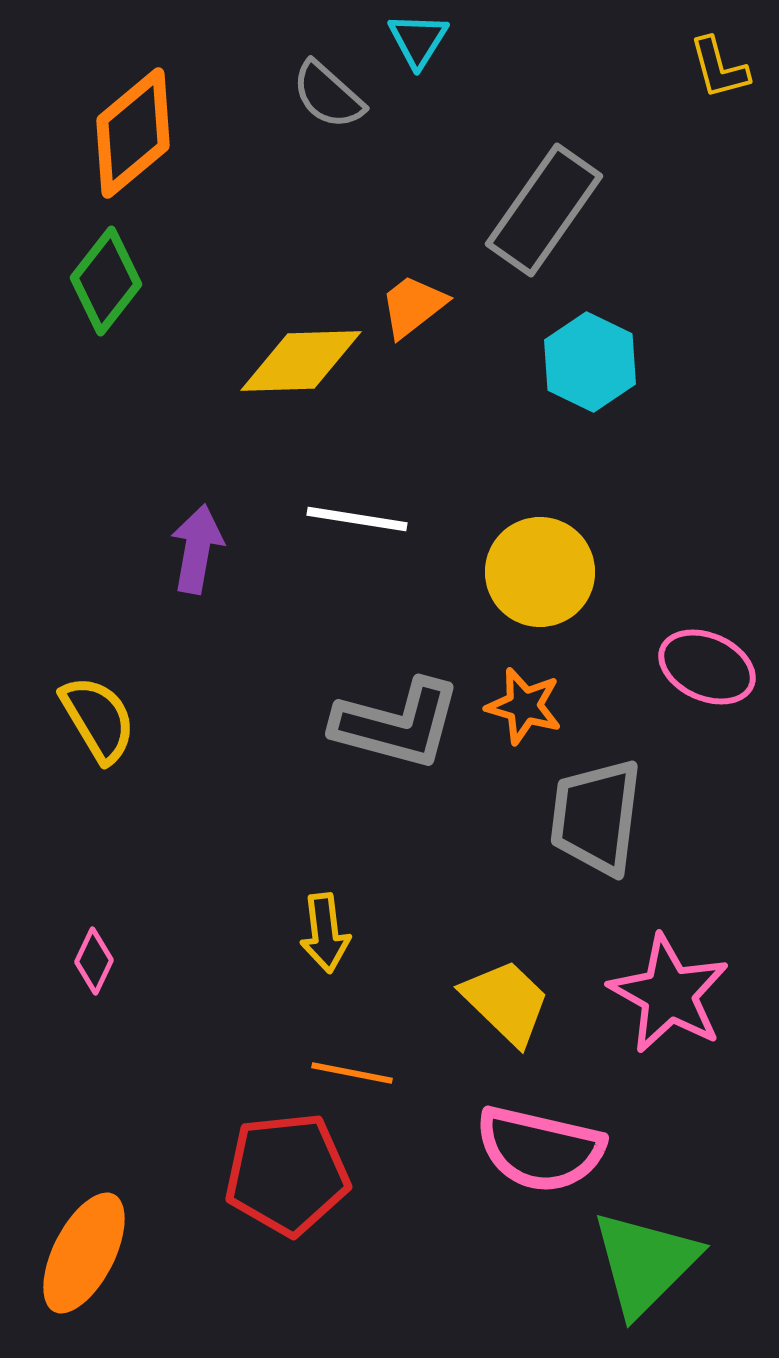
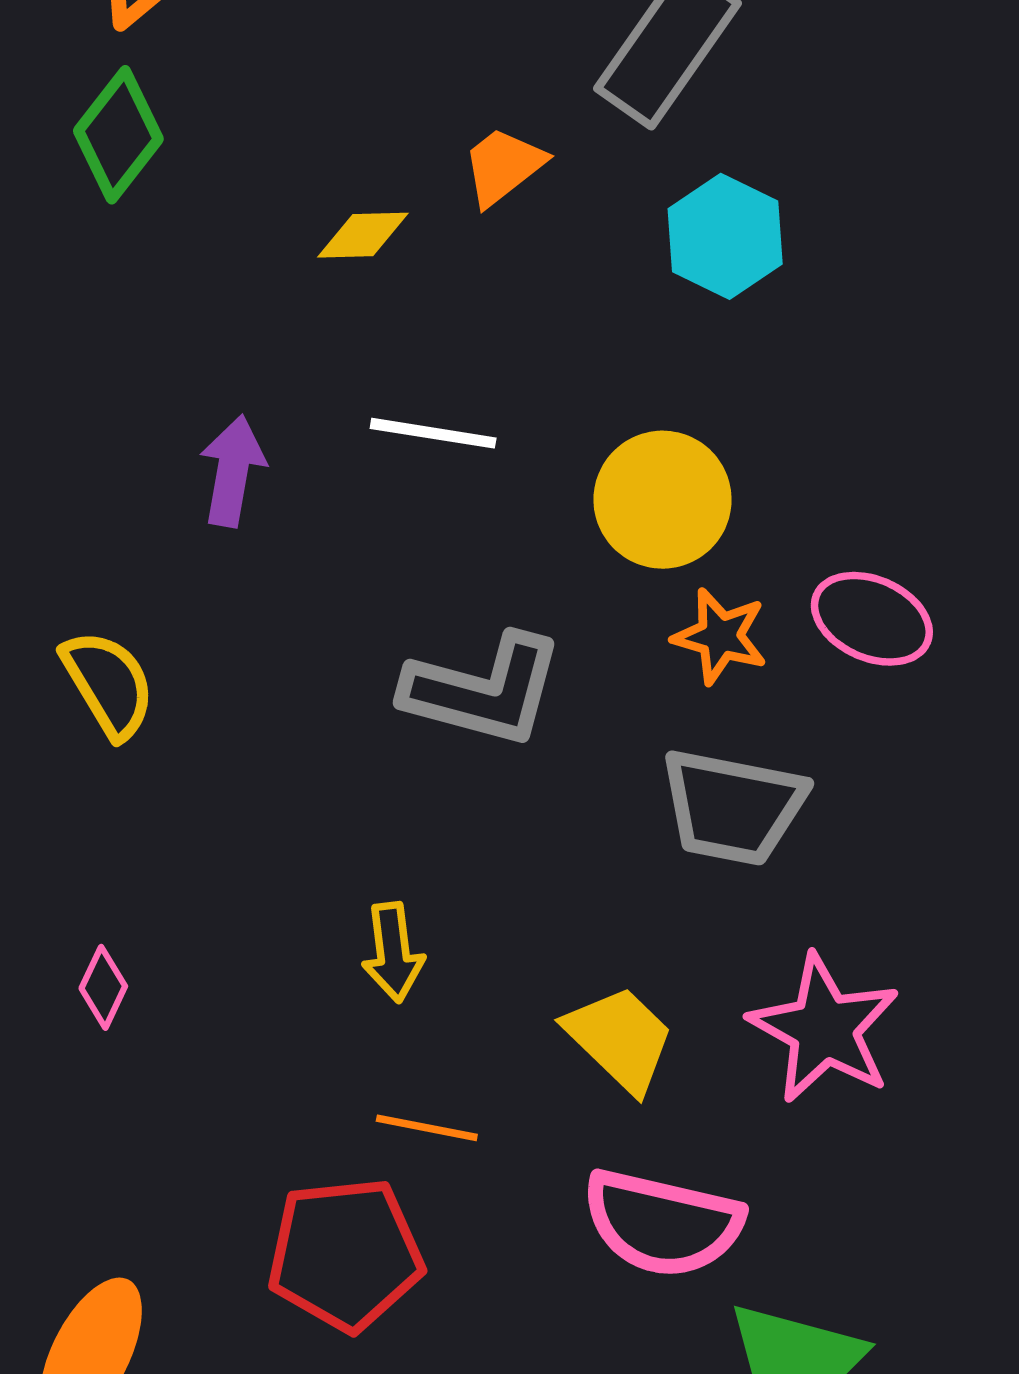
yellow diamond: (301, 361) -> (363, 235), size x0.6
orange star: (524, 706) -> (720, 636), moved
gray trapezoid: (596, 817) -> (733, 807), turned -86

